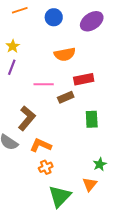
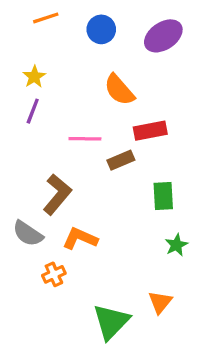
orange semicircle: (65, 54) -> (119, 90), turned 60
green star: (100, 164) -> (176, 245), moved
orange cross: (46, 167) -> (54, 274), moved

